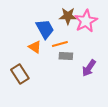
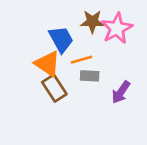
orange triangle: (35, 47) -> (48, 64), size x1.5
brown rectangle: (20, 74) -> (54, 88), moved

